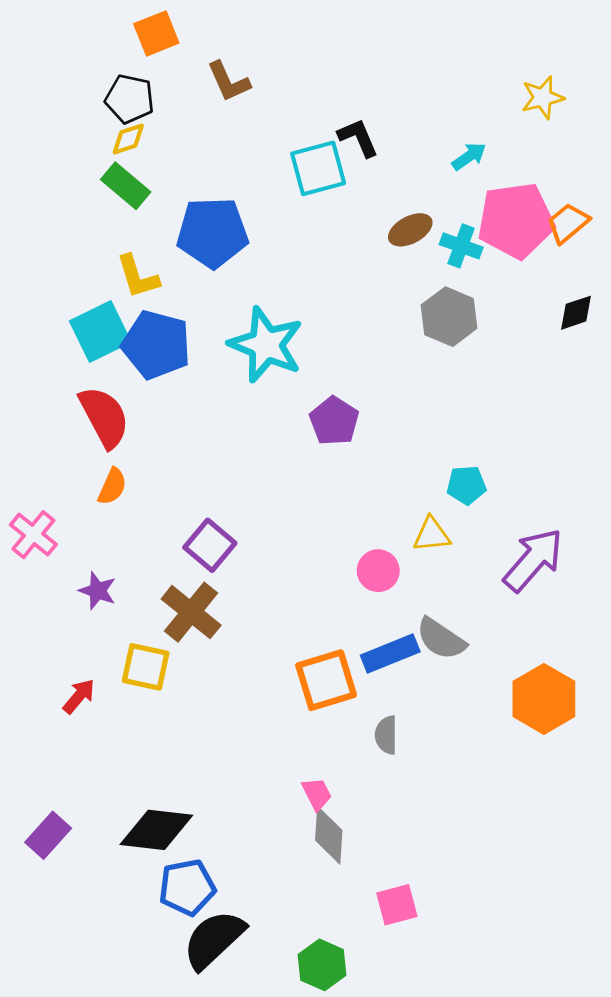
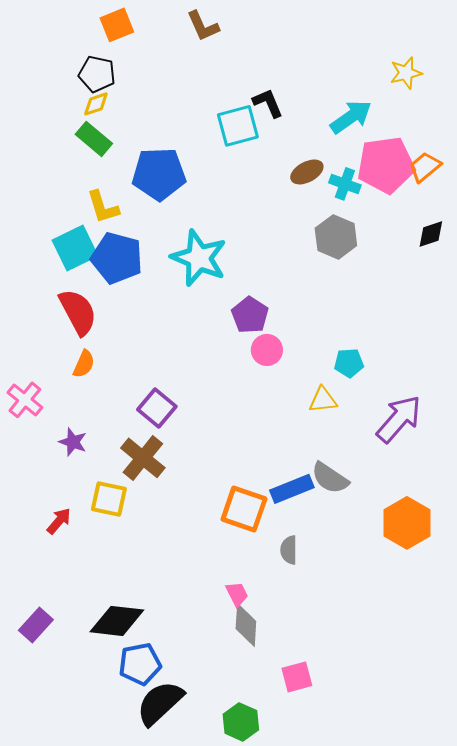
brown L-shape: (229, 82) -> (203, 26), moved
cyan arrow: (469, 156) -> (351, 117), size x1.6
pink circle: (378, 571) -> (267, 350), moved
orange square: (326, 680) -> (244, 509), turned 36

